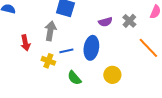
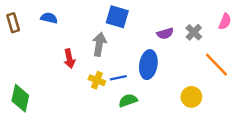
blue line: (66, 51) -> (118, 78), moved
yellow circle: (112, 75) -> (191, 97), moved
green semicircle: (74, 78) -> (128, 100), turned 112

